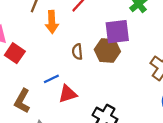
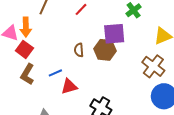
orange arrow: (52, 22) -> (26, 27), moved
brown L-shape: (22, 101) -> (27, 74), moved

